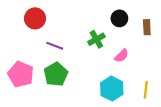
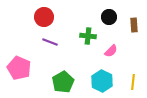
red circle: (35, 18) -> (44, 17), moved
green cross: (96, 39) -> (88, 36), turned 35
green pentagon: (56, 74) -> (63, 82), moved

